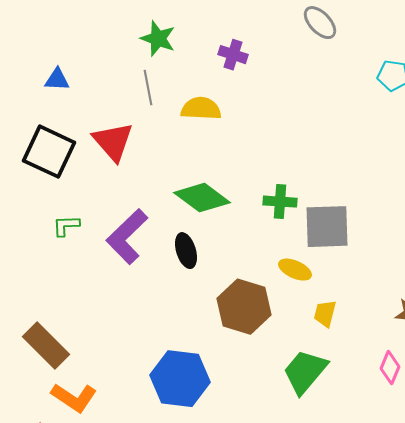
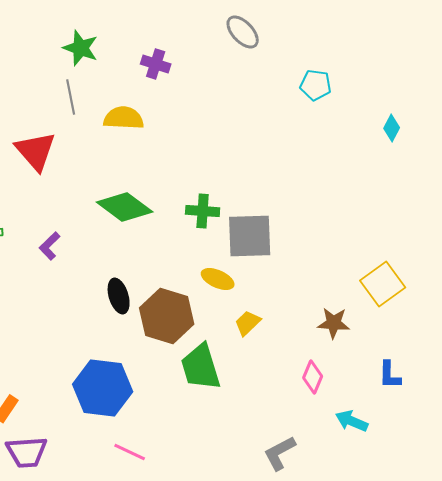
purple L-shape: (127, 237) -> (50, 246), size x0.5
black ellipse: (186, 251) -> (119, 296), moved
yellow trapezoid: (325, 314) -> (248, 323), turned 32
green trapezoid: (305, 372) -> (201, 367), moved, turned -57

